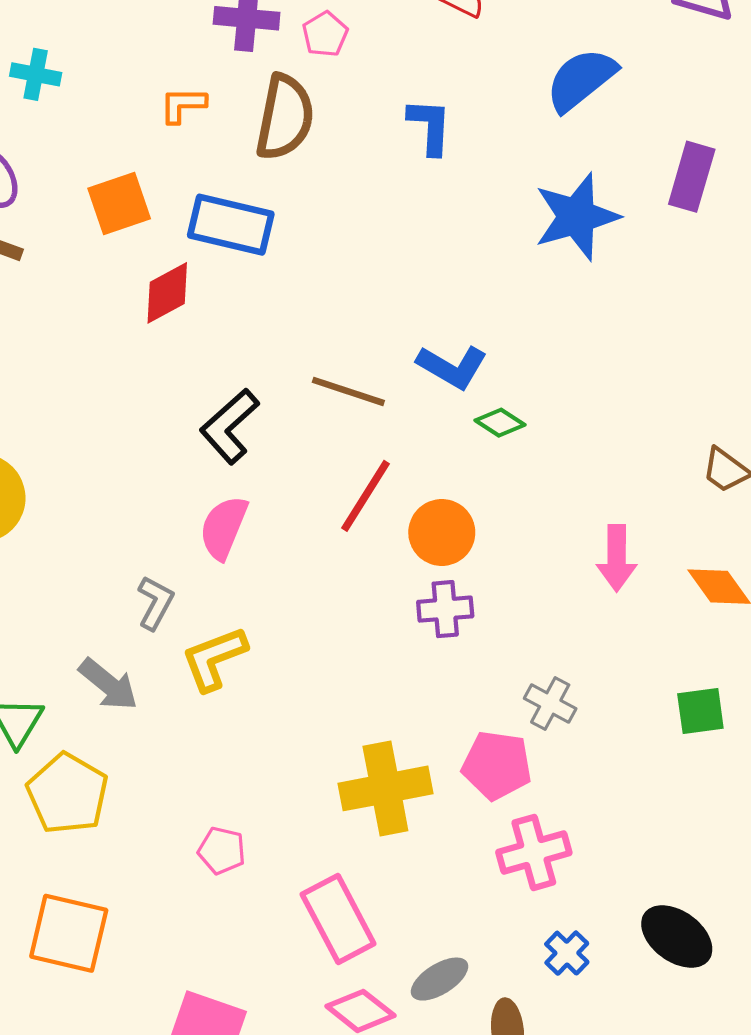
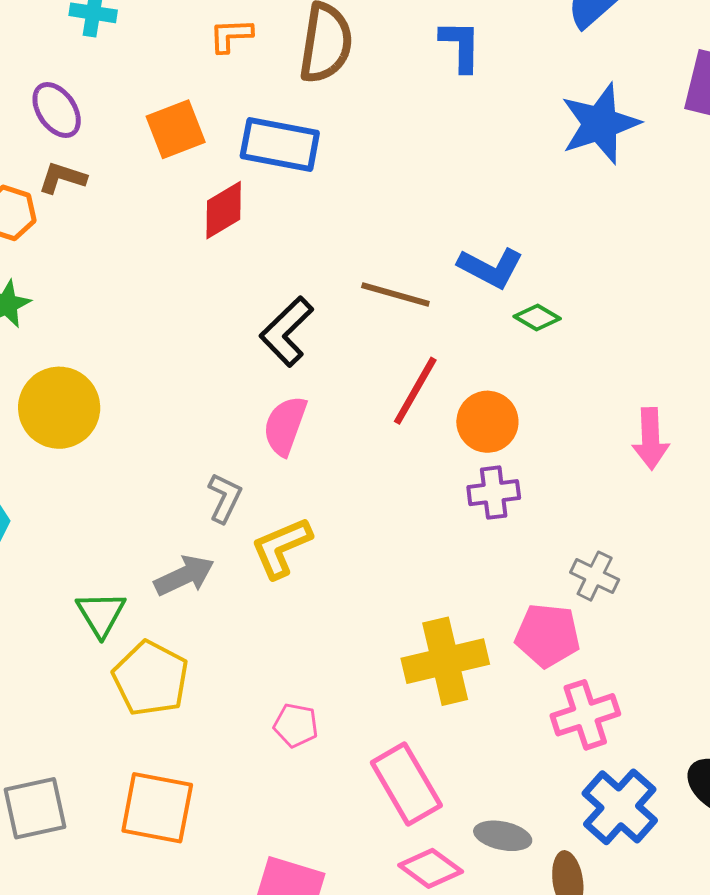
gray arrow: (108, 684) -> (184, 576), turned -62
blue cross: (567, 953) -> (620, 807), size x1.8
gray ellipse: (439, 979) -> (503, 836), turned 46

